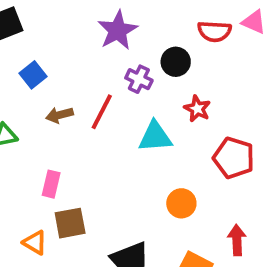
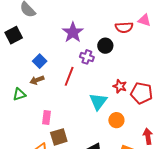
blue square: (33, 75) -> (40, 61), moved
red star: (197, 109) -> (120, 86), moved
brown arrow: (59, 115) -> (37, 80), moved
cyan triangle: (155, 137) -> (98, 101), moved, turned -42

